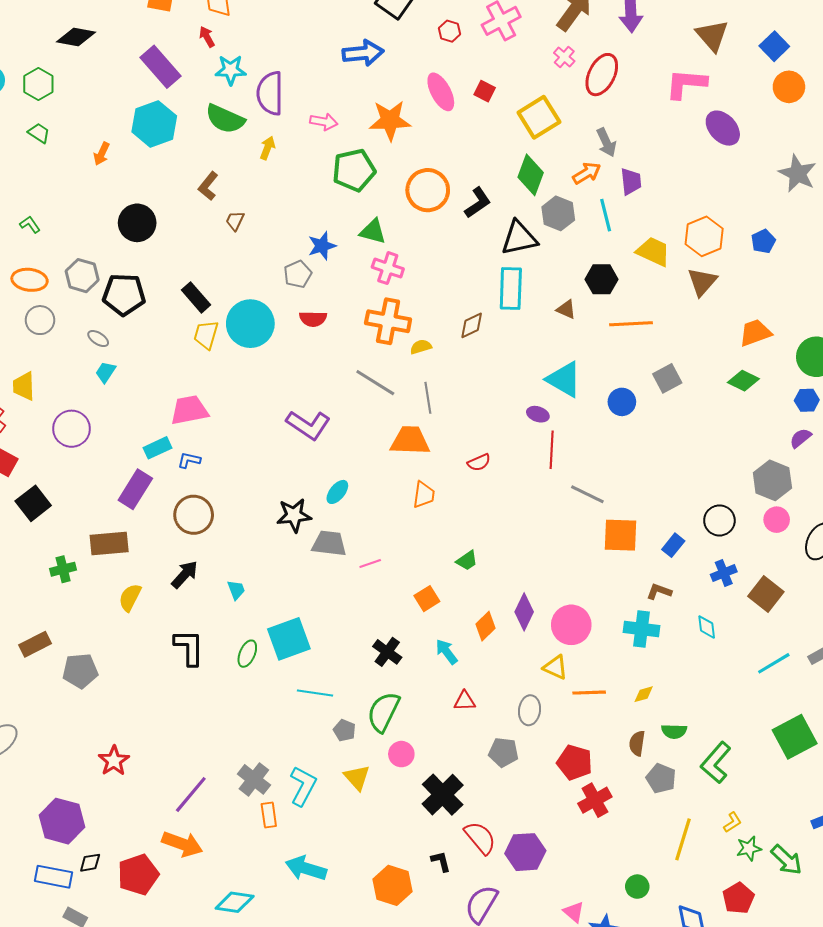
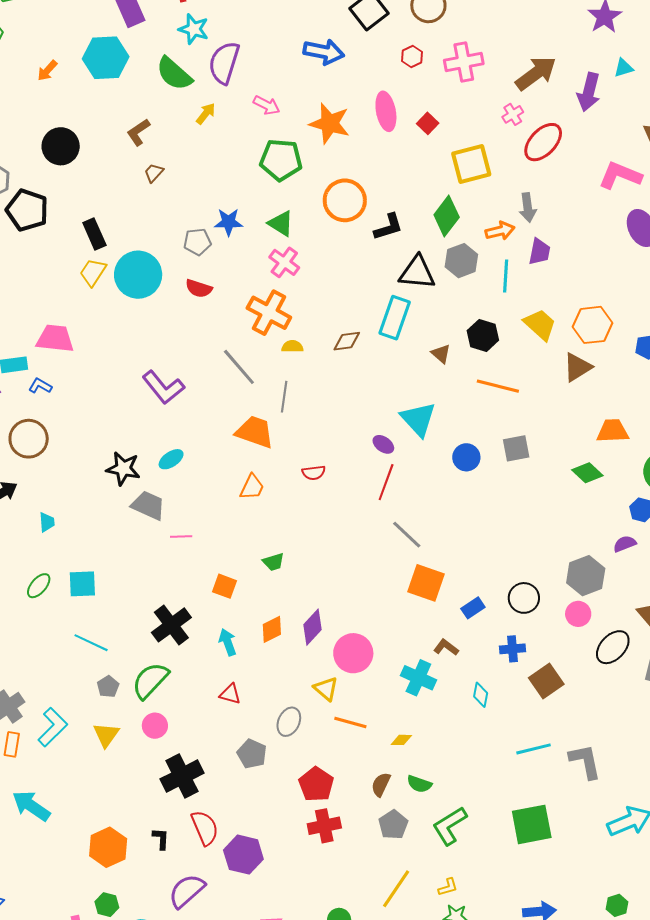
orange square: (427, 599) -> (225, 586), turned 35
cyan square: (289, 639) -> (82, 584), size x0.7
black cross: (387, 652) -> (171, 625), size x1.4

